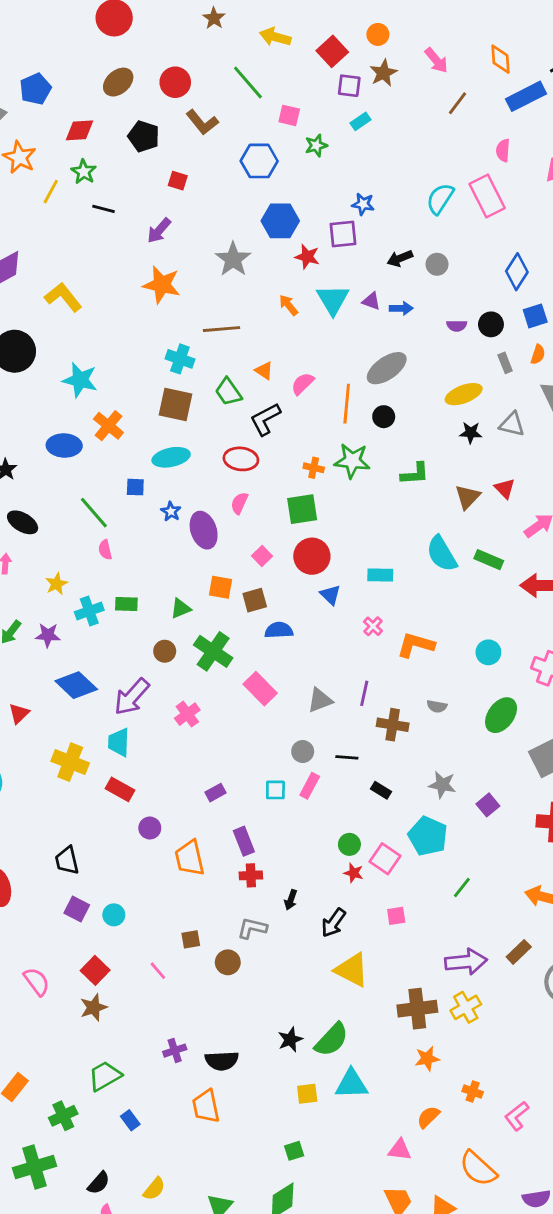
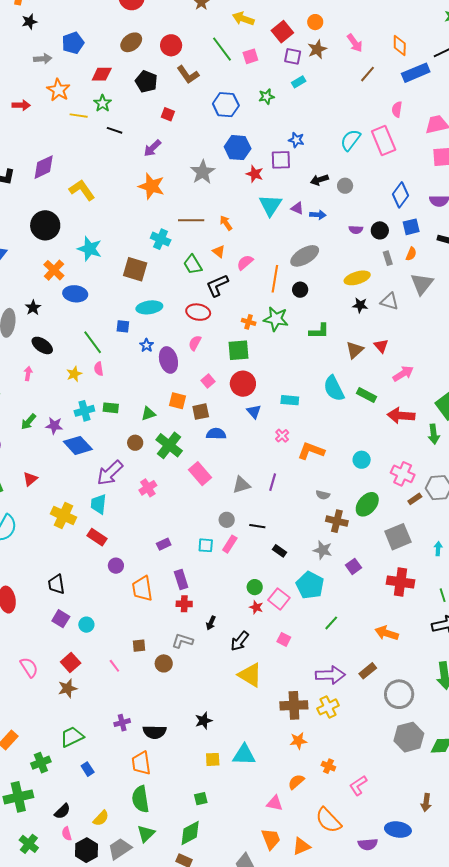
pink square: (289, 115) -> (250, 56), moved, turned -35
yellow line: (51, 192) -> (79, 116), turned 66
orange arrow: (289, 305) -> (226, 223), moved
brown square: (176, 405) -> (135, 269), moved
orange cross: (108, 426) -> (54, 270), moved
yellow star: (57, 584) -> (74, 374), moved
blue diamond: (76, 685) -> (78, 445), moved
brown cross: (393, 725) -> (337, 521), moved
pink square: (396, 916) -> (284, 639), turned 32
green semicircle: (332, 1040) -> (140, 799), moved, turned 124

